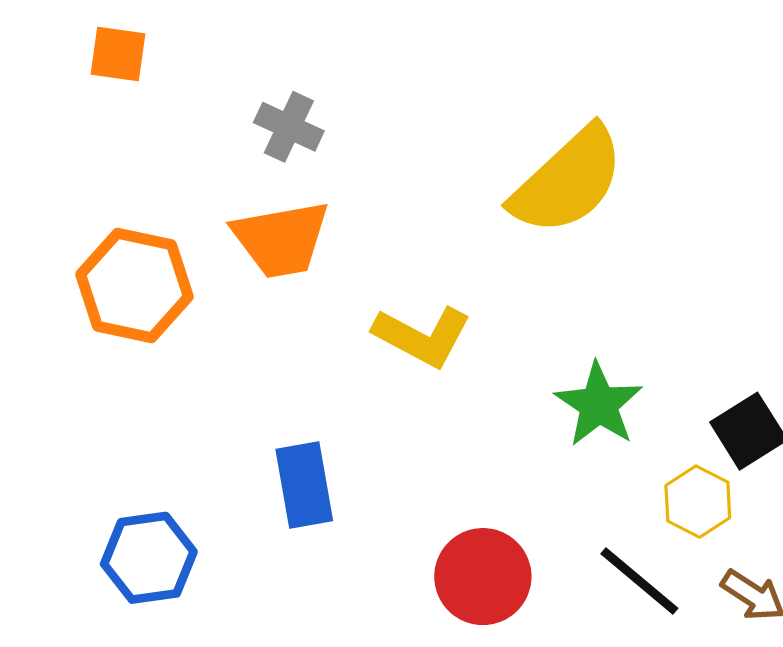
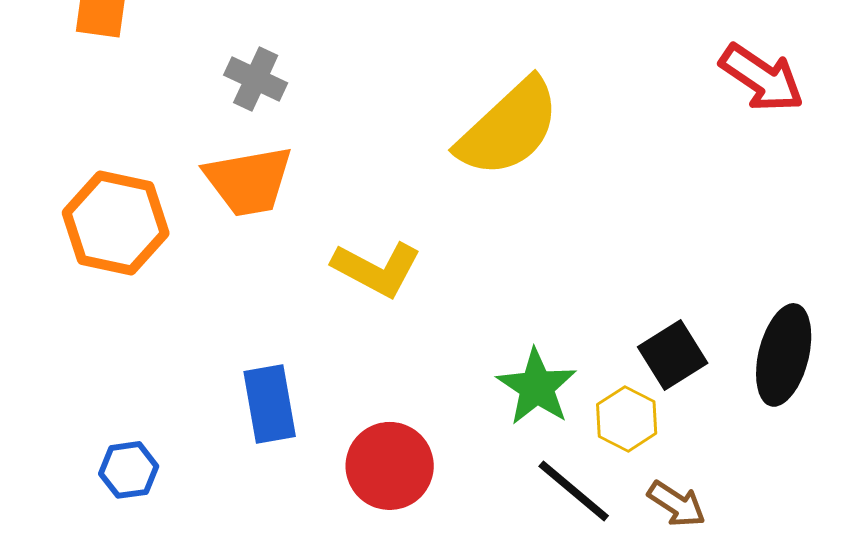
green star: (599, 405) -> (537, 387), moved
blue hexagon: (149, 558) -> (129, 470), size x0.7
red circle: (483, 577) -> (390, 466), moved

